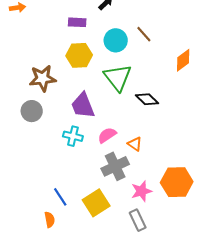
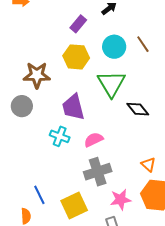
purple rectangle: (77, 22) -> (78, 24), turned -60
orange triangle: (135, 144) -> (148, 164), moved

